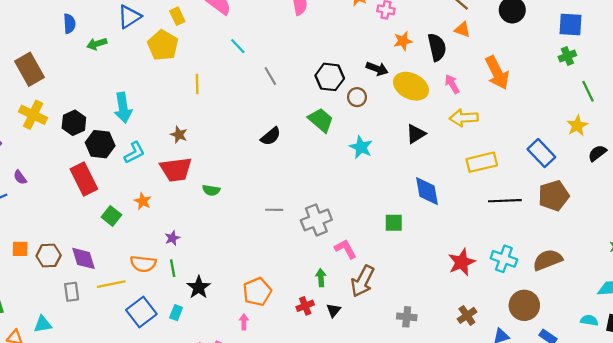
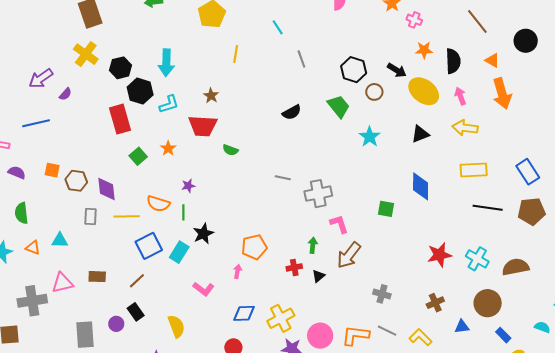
orange triangle: (462, 30) -> (492, 60), moved
purple semicircle: (20, 177) -> (65, 94), moved, turned -112
cyan rectangle: (176, 313) -> (179, 252), size x1.5

